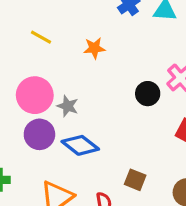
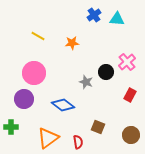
gray star: (68, 106) -> (86, 82), moved
purple circle: (39, 134) -> (24, 99), moved

